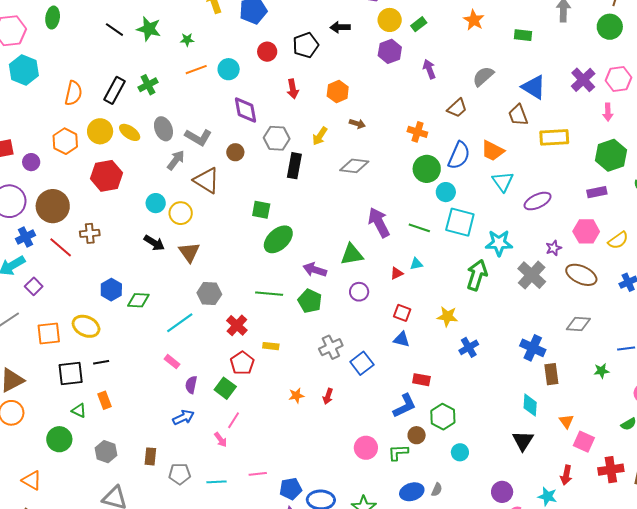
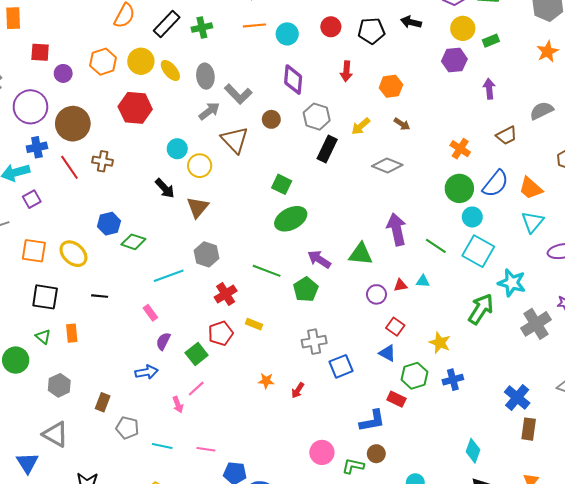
purple circle: (359, 292) -> (376, 294), moved
black line: (101, 362) -> (100, 296), moved
cyan diamond: (530, 405) -> (473, 451), moved
green hexagon: (443, 417) -> (414, 376), moved

